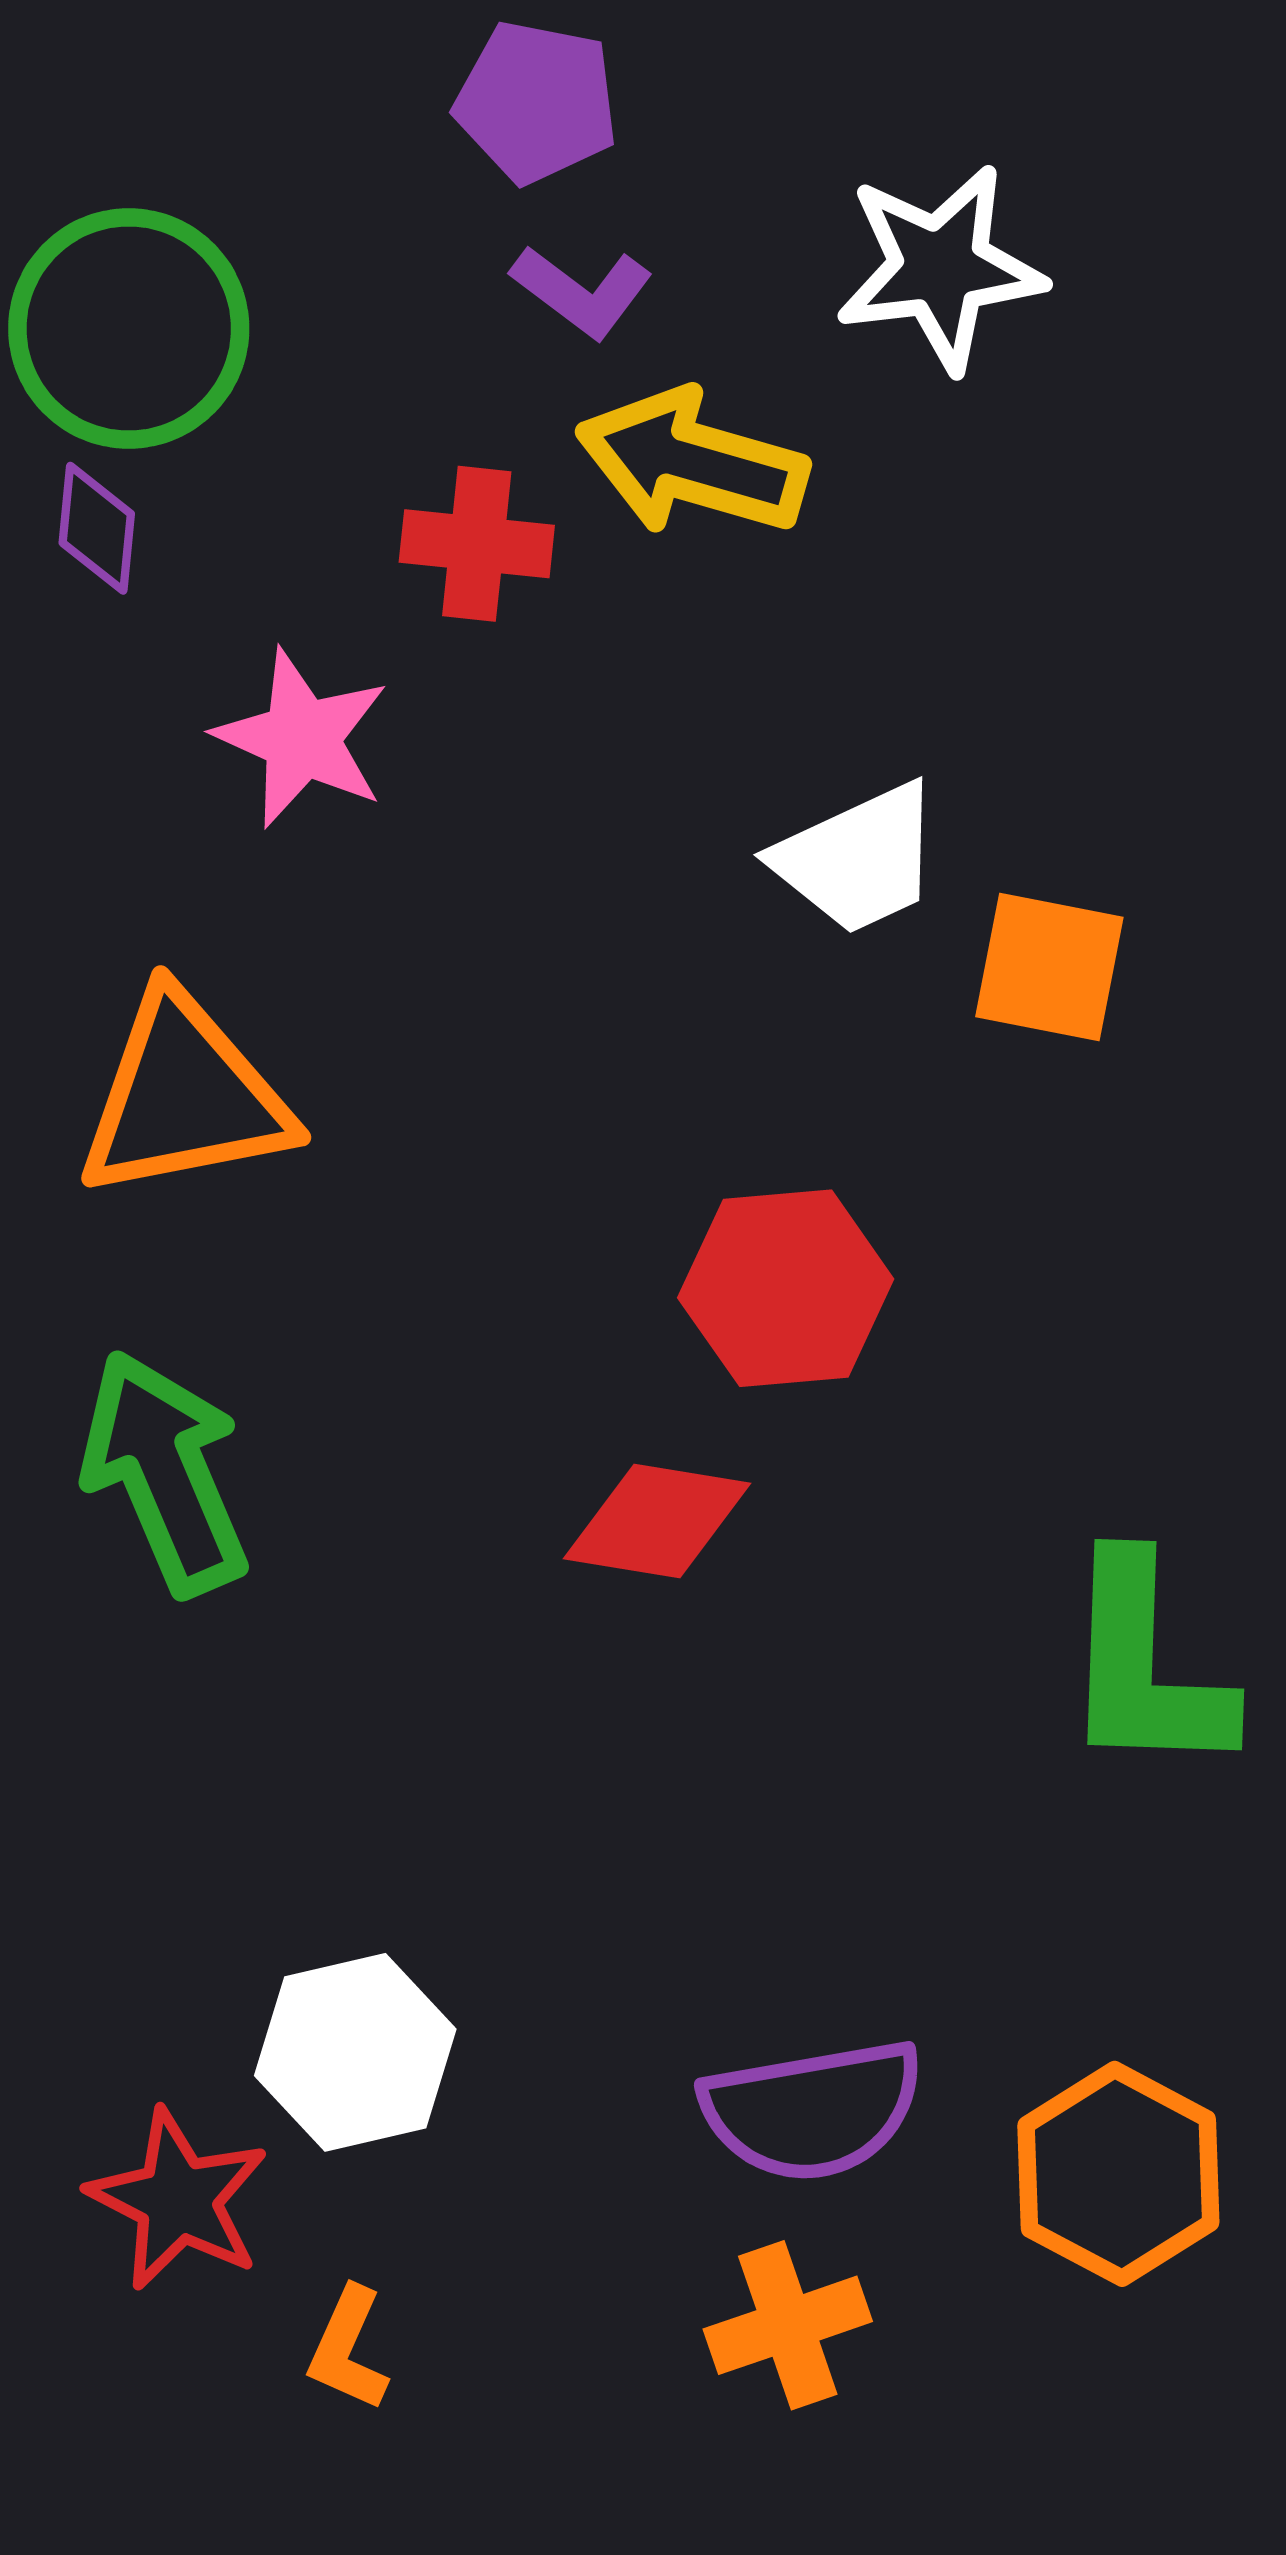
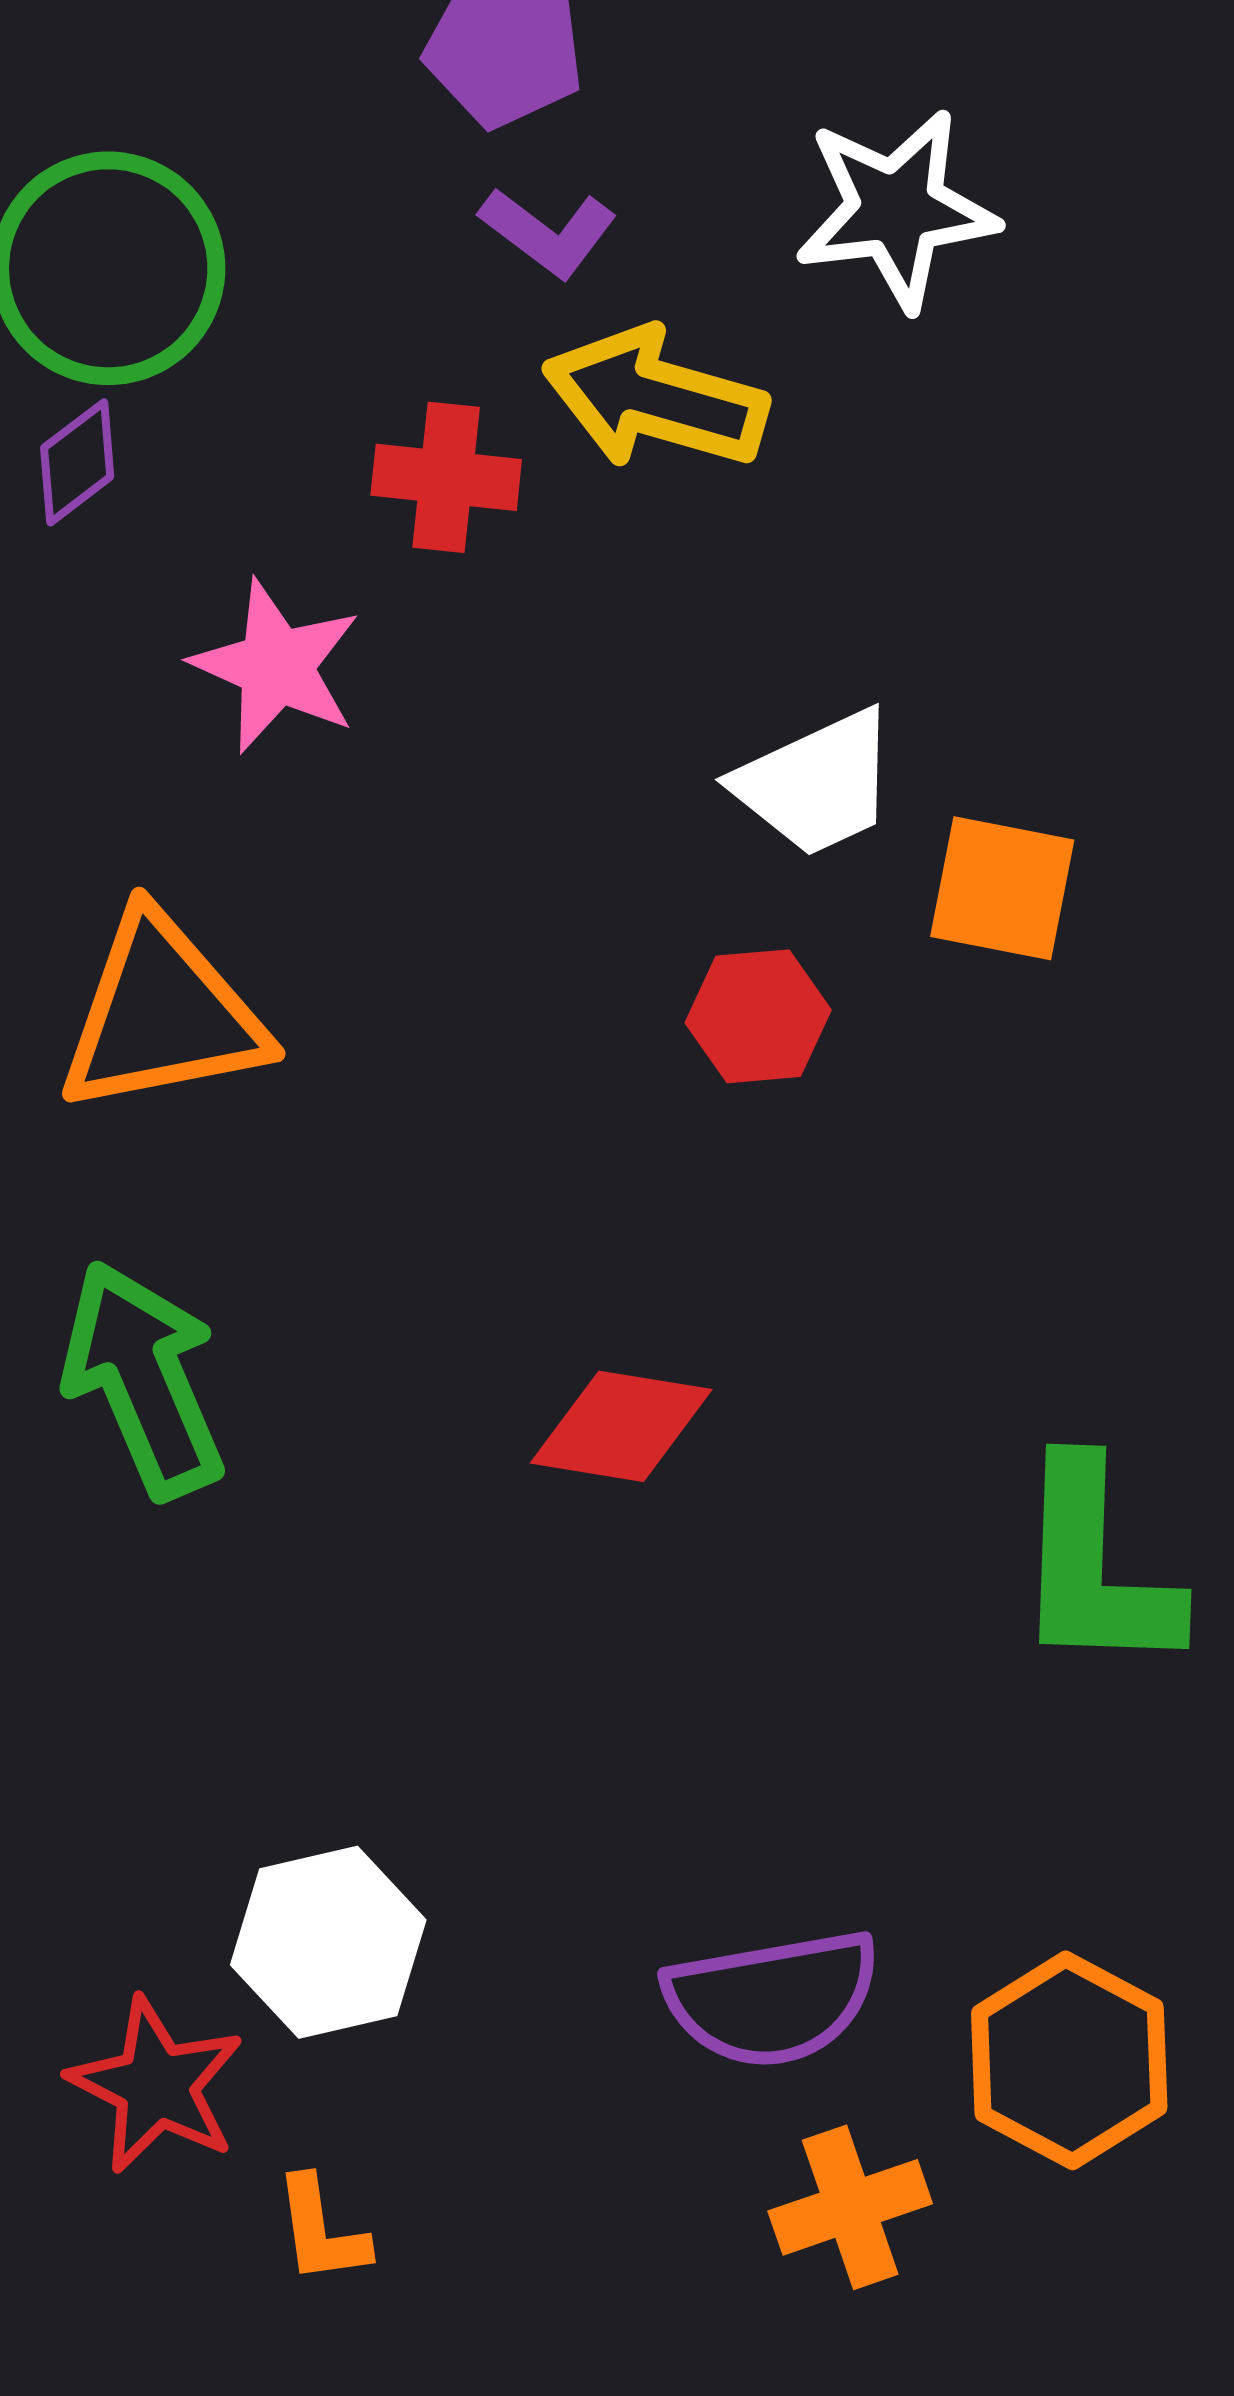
purple diamond: (97, 528) -> (77, 462), turned 47
red hexagon: (786, 1288) -> (758, 1016), moved, size x0.7
orange cross: (788, 2325) -> (850, 2207), moved
orange L-shape: (348, 2349) -> (321, 2230), turned -32

